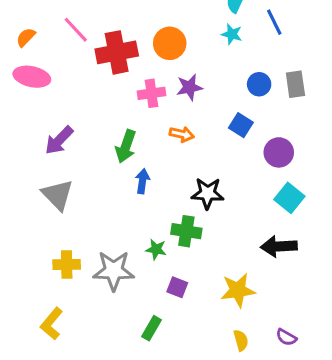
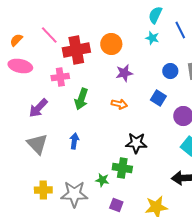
pink cross: (152, 93) -> (60, 77), moved
green arrow: (126, 146) -> (81, 99), moved
blue arrow: (142, 181) -> (74, 141), moved

